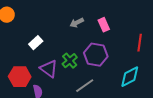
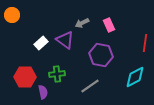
green cross: (70, 61) -> (57, 74), moved, turned 35
purple triangle: (49, 69) -> (65, 40), moved

